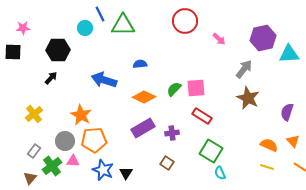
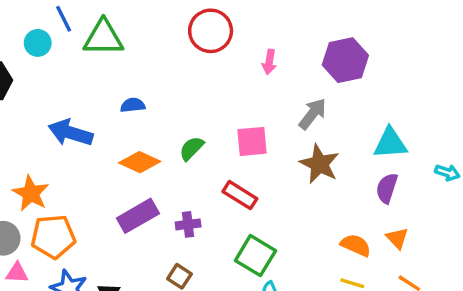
pink arrow: (219, 39) -> (269, 62), turned 56
cyan triangle: (289, 54) -> (390, 143), moved
pink square: (196, 88) -> (252, 141), moved

